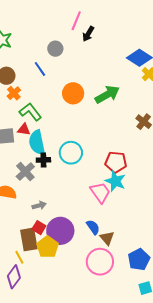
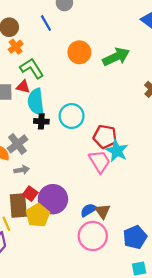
red pentagon: (116, 162) -> (105, 137), moved
gray cross: (25, 172) -> (17, 144), moved
gray arrow: (39, 205) -> (22, 170), moved
blue semicircle: (93, 227) -> (89, 210), moved, turned -91

